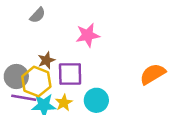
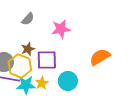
gray semicircle: (38, 15) -> (28, 19), moved
orange semicircle: (153, 74) -> (100, 57), moved

